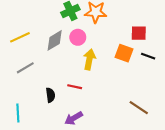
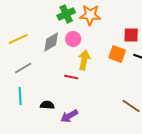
red line: (75, 87) -> (71, 77), moved
black semicircle: (50, 95) -> (47, 105), moved, turned -80
cyan line: (18, 113) -> (20, 96), moved

